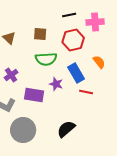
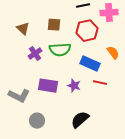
blue rectangle: (76, 73) -> (90, 64), turned -36
purple cross: (11, 75) -> (35, 54), moved
purple star: (56, 84) -> (74, 86), moved
gray circle: (23, 130) -> (37, 121), size x0.6

